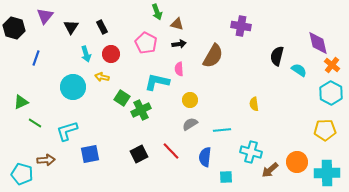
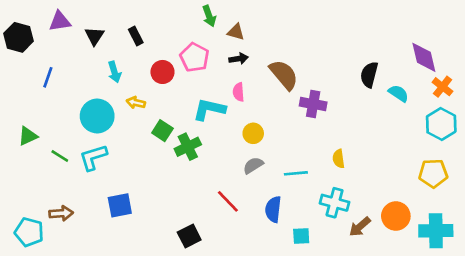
purple triangle: (45, 16) -> (60, 21), turned 42
purple cross: (241, 26) -> (313, 104), moved
red circle: (111, 54) -> (162, 72), moved
brown semicircle: (213, 56) -> (284, 75), turned -70
yellow semicircle: (254, 104) -> (339, 159), moved
green line: (35, 123) -> (60, 156), moved
cyan L-shape: (67, 131) -> (93, 157), moved
black square: (139, 154) -> (189, 236), moved

